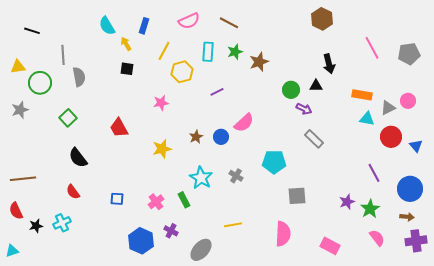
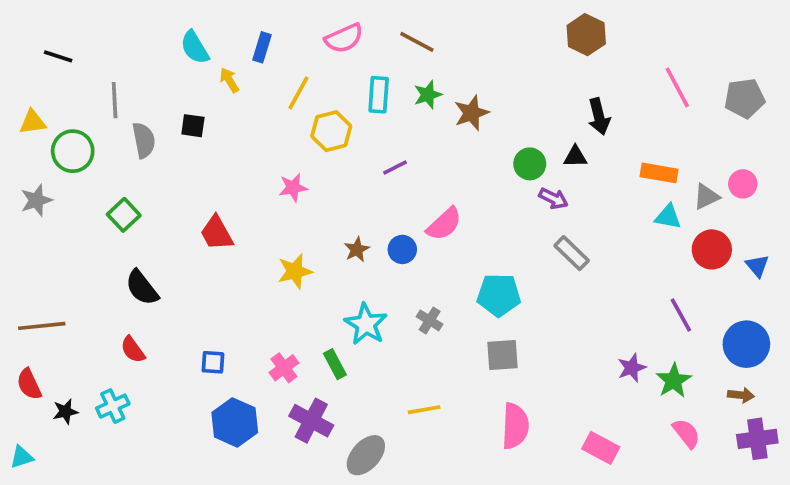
black square: (127, 69) -> (193, 126), moved
gray square: (297, 196) -> (502, 355), moved
purple cross: (171, 231) -> (311, 421), size x1.6
blue hexagon: (141, 241) -> (235, 422), moved

